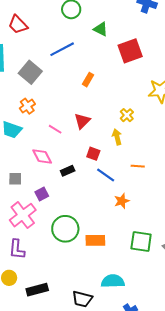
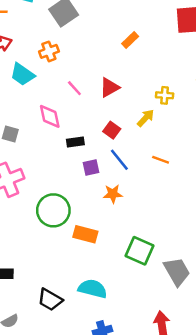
yellow cross: (127, 115) -> (165, 95), turned 32
yellow arrow: (117, 137) -> (146, 118), turned 42
purple square: (42, 194) -> (91, 168), moved
orange star: (122, 201) -> (113, 194), moved

